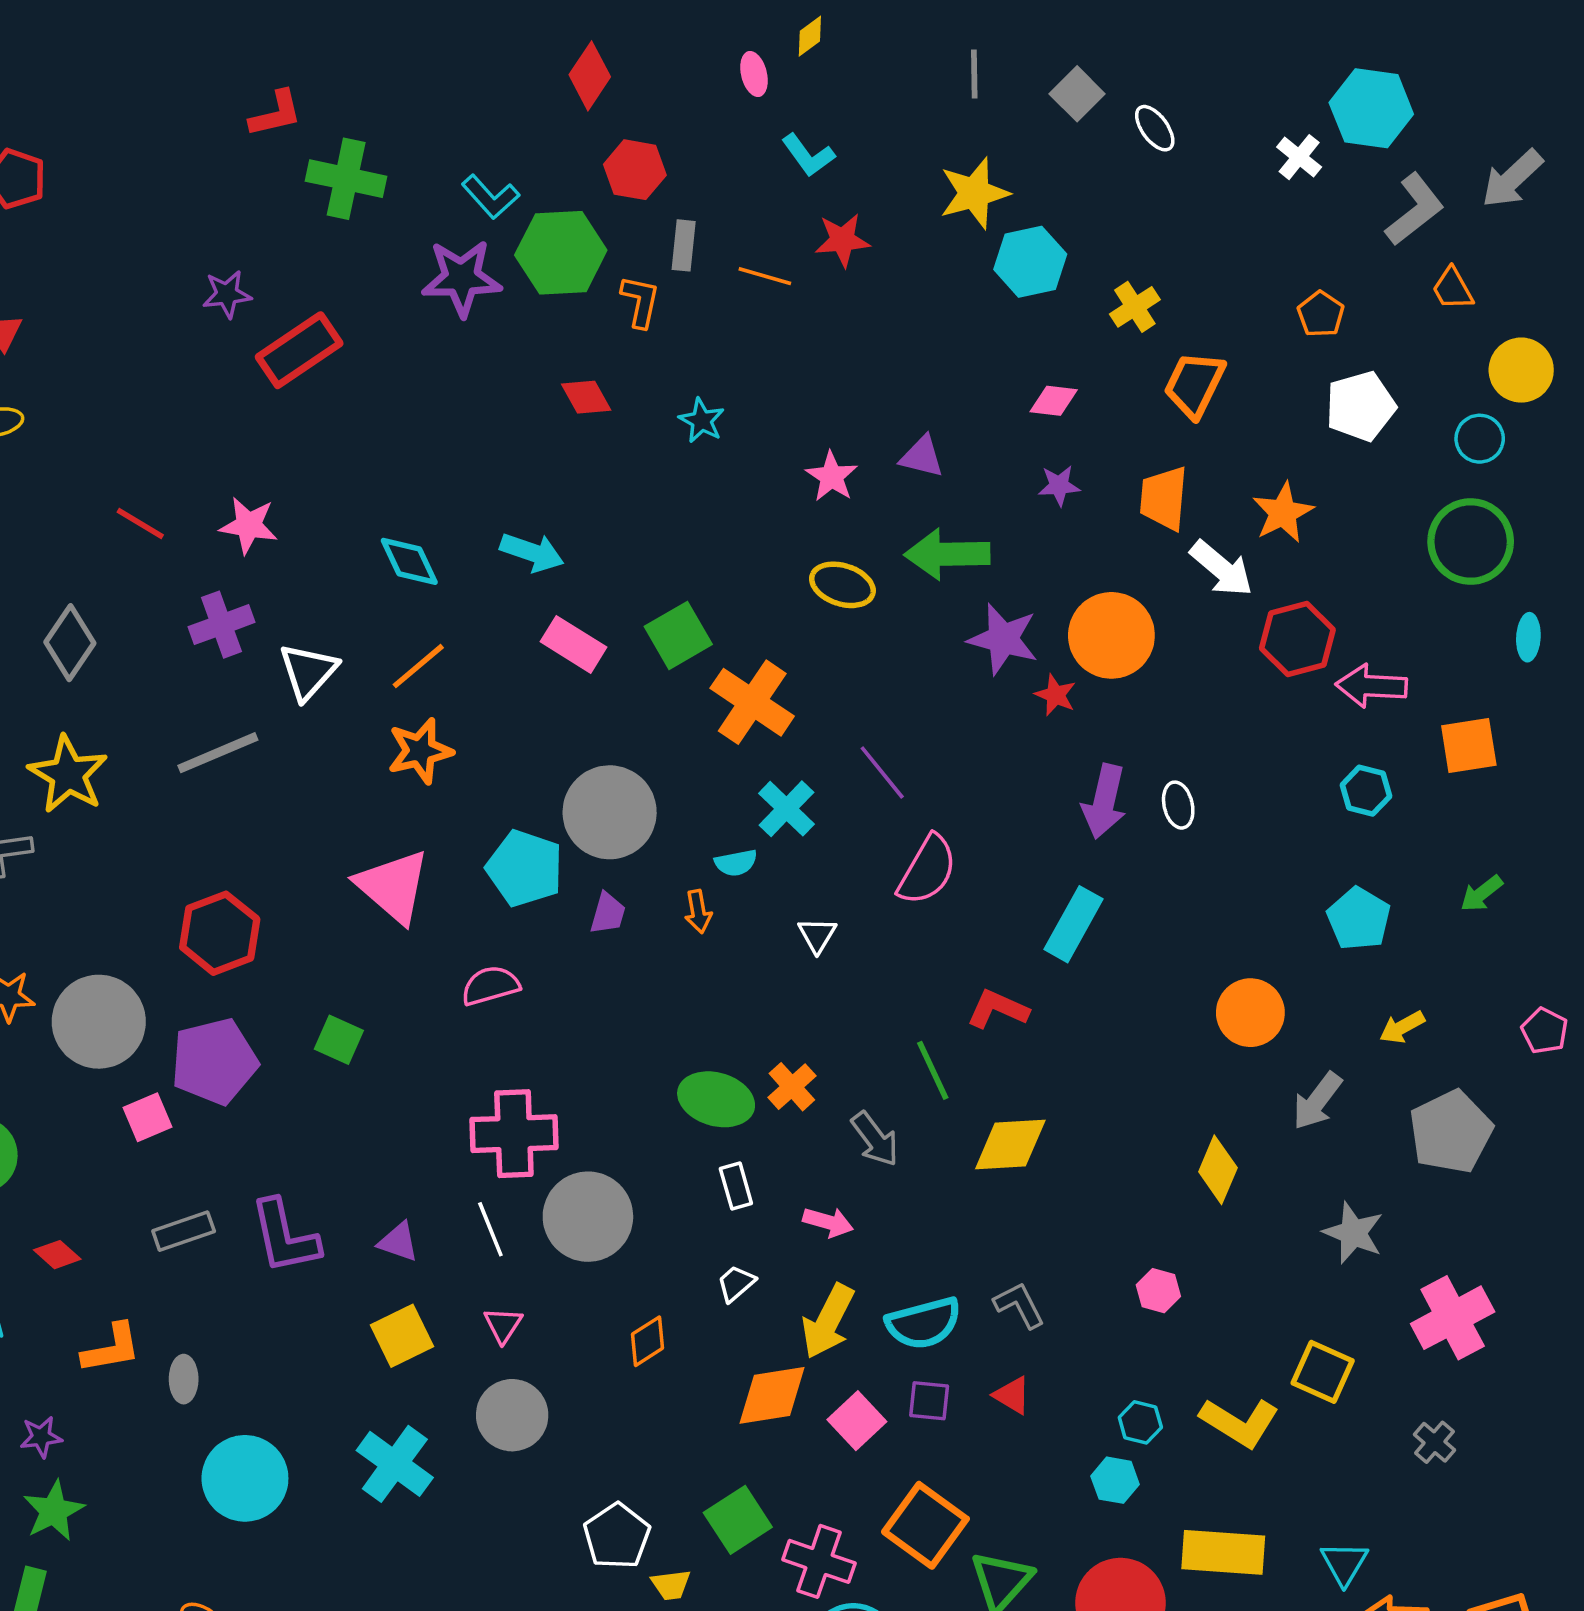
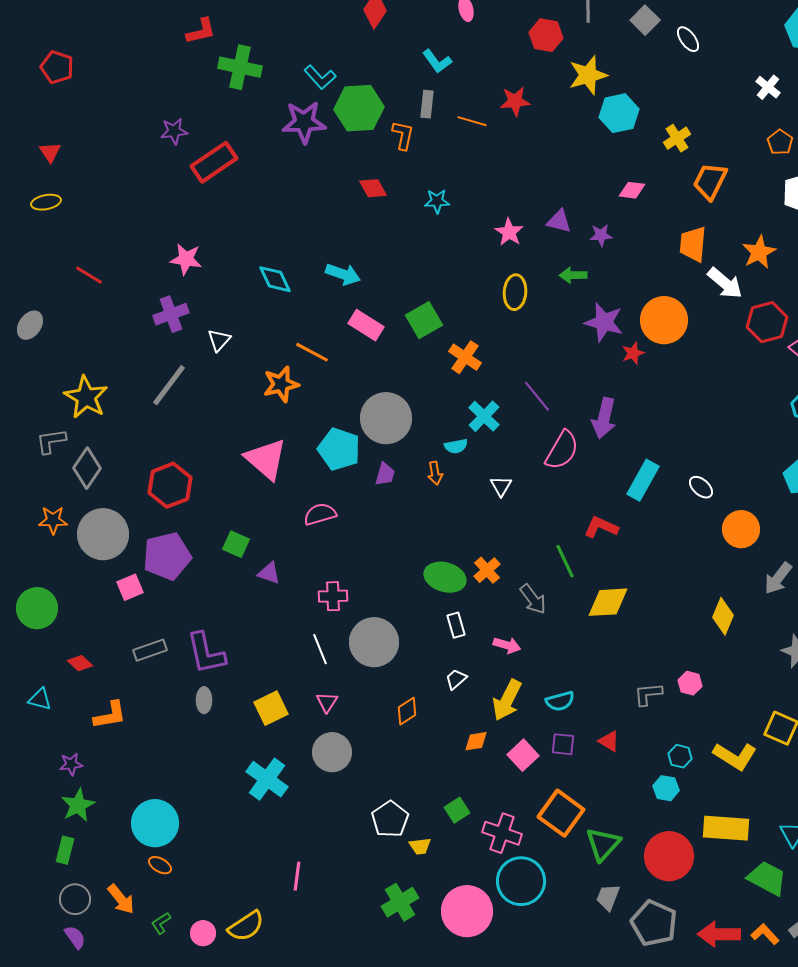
cyan L-shape: (808, 155) -> (437, 61), moved
white cross: (1299, 157) -> (768, 87), moved
red hexagon: (635, 170) -> (546, 35), moved
cyan star: (702, 421) -> (437, 201), turned -30
purple star: (1059, 486) -> (601, 235), moved
red line: (140, 523) -> (89, 275), moved
green arrow: (947, 554) -> (573, 275), size x0.6
yellow ellipse: (842, 585) -> (515, 292), turned 76
gray diamond: (70, 643) -> (87, 468), moved
orange line: (418, 666) -> (312, 352), moved, turned 68
white triangle: (308, 671) -> (219, 340), size x0.7
red star: (1055, 695) -> (633, 353), turned 30
orange cross: (752, 702) -> (465, 357), size x0.7
gray line: (218, 753) -> (169, 385), turned -30
purple arrow: (1104, 801) -> (604, 418), moved
white ellipse: (1178, 805) -> (701, 487), moved, turned -35
pink cross: (514, 1134) -> (333, 596), size x0.6
purple triangle: (398, 1242) -> (269, 573), moved
gray L-shape: (1019, 1305) -> (648, 694), moved, turned -68
cyan semicircle: (924, 1323) -> (560, 701), size x0.7
gray ellipse: (184, 1379) -> (204, 700), moved
orange diamond: (772, 1395) -> (476, 741), size x0.6
cyan circle: (245, 1478) -> (155, 823), moved
green square: (738, 1520) -> (457, 810), size x0.7

